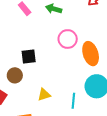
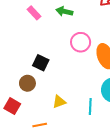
black square: (29, 56) -> (41, 63), turned 35

